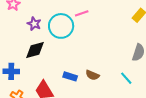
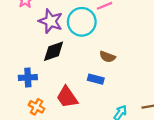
purple star: (34, 24) -> (51, 21), size x1.5
brown semicircle: (92, 75) -> (107, 57), moved

